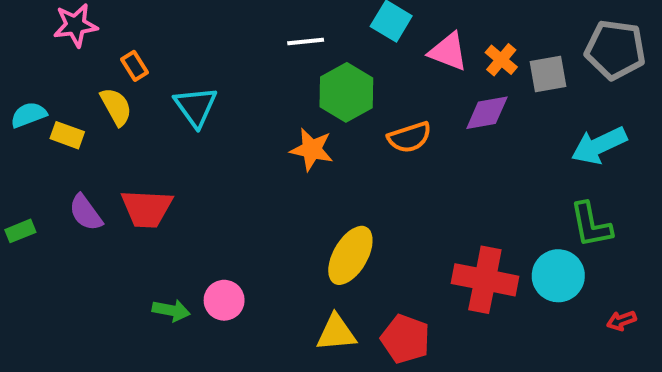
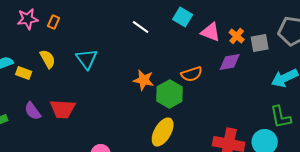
white line: (306, 41) -> (141, 27), turned 42
orange rectangle: (134, 66) -> (54, 22), moved, turned 56
green hexagon: (346, 92) -> (170, 94), moved

